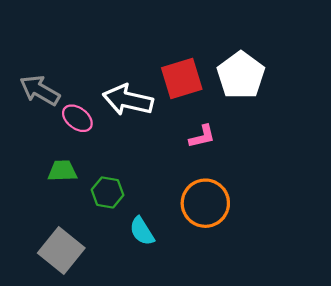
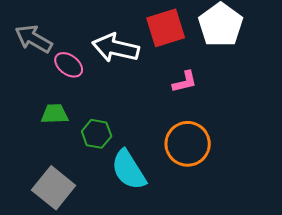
cyan semicircle: (142, 231) -> (129, 170), size x1.5

